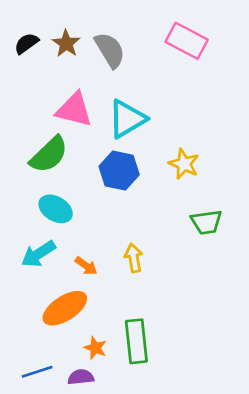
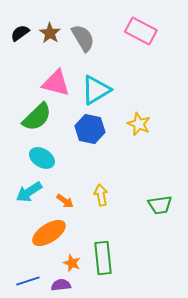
green trapezoid: (207, 222) -> (160, 205), moved

